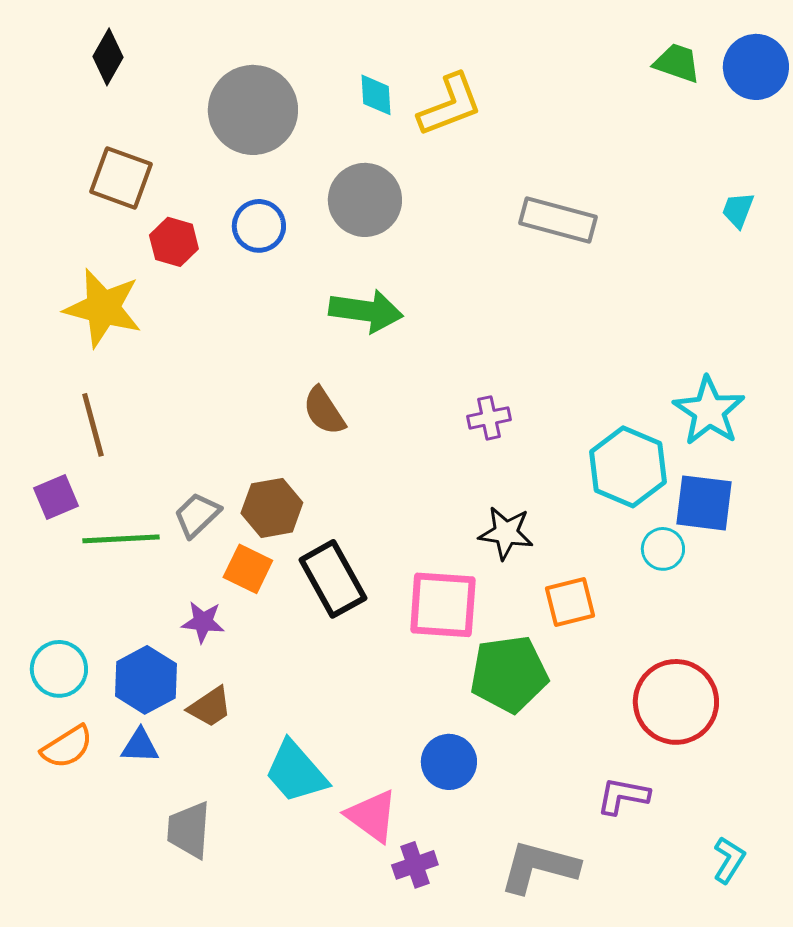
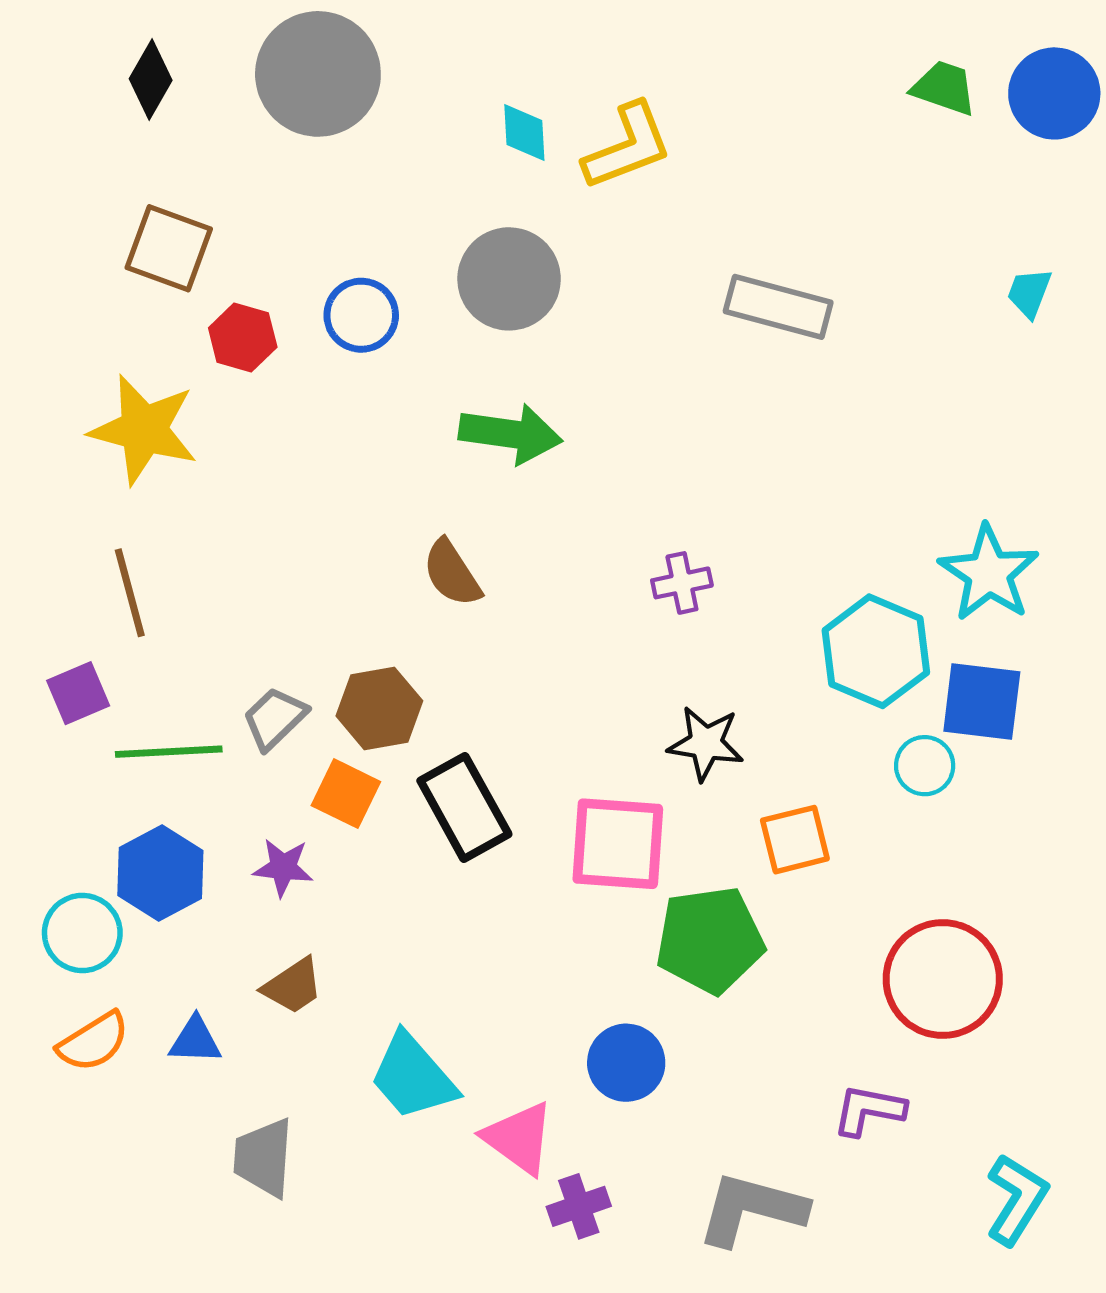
gray circle: (253, 110) -> (318, 74), moved
blue hexagon: (146, 680) -> (160, 873), moved
cyan L-shape: (729, 860) -> (1017, 1199), size x1.4

